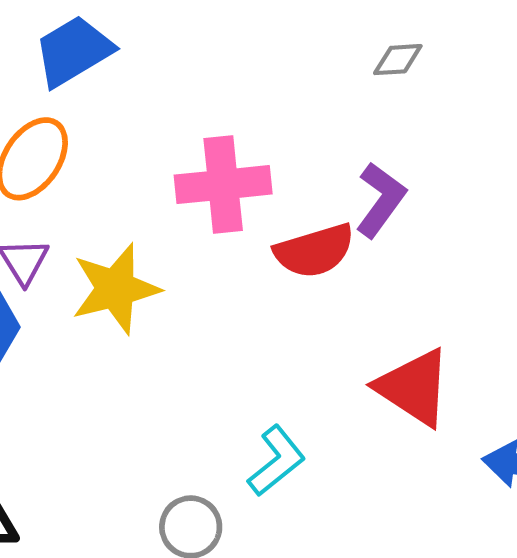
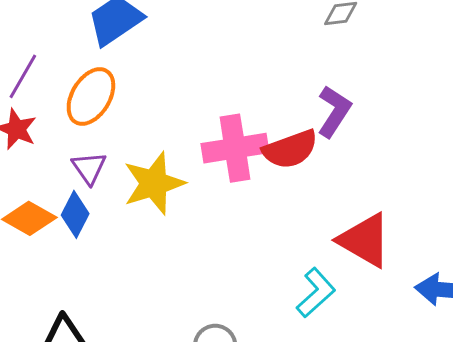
pink cross: (223, 185) -> (235, 148), moved
cyan L-shape: (276, 461) -> (316, 293), moved

